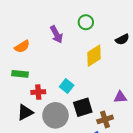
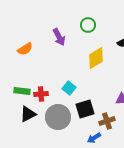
green rectangle: (20, 74) -> (22, 91), moved

